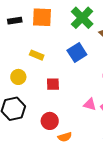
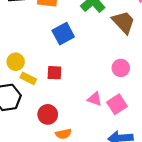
blue square: (77, 53) -> (63, 34), moved
yellow rectangle: (37, 55) -> (28, 78), moved

